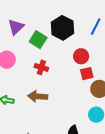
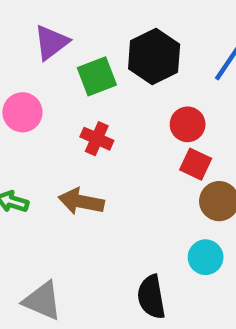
green square: (38, 40) -> (97, 76), turned 30
red square: (87, 74) -> (196, 164), turned 32

